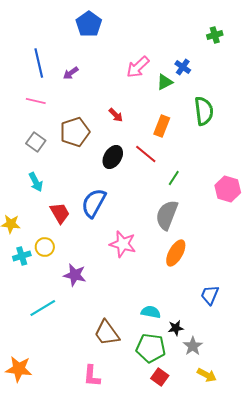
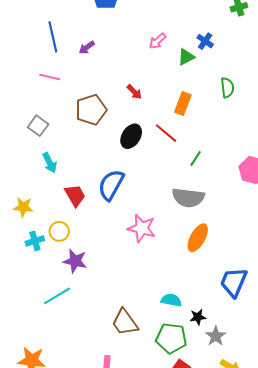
pink arrow: (138, 67) -> (158, 41), size x0.7
green semicircle: (204, 111) -> (227, 88), size x0.7
gray square: (36, 142) -> (38, 126), moved
gray semicircle: (167, 215) -> (188, 198), turned -104
purple star: (75, 275) -> (75, 261), moved
blue trapezoid: (210, 295) -> (234, 282), size x1.4

